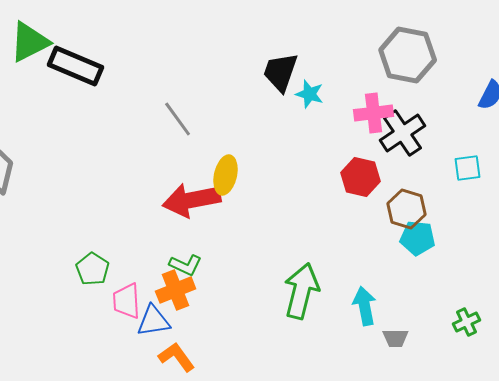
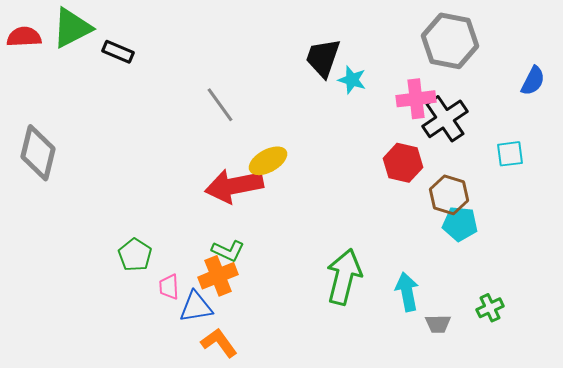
black rectangle: (76, 66) -> (118, 52), size x0.6
yellow ellipse: (226, 175) -> (268, 161), turned 48
pink trapezoid: (127, 301) -> (169, 287), size x0.7
green cross: (467, 322) -> (490, 308), moved

